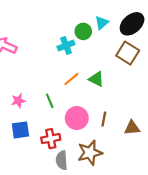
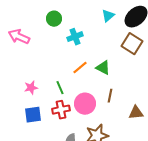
green circle: (83, 31) -> (54, 19), moved
brown line: (104, 119) -> (110, 96), moved
red cross: (51, 139) -> (61, 110), moved

